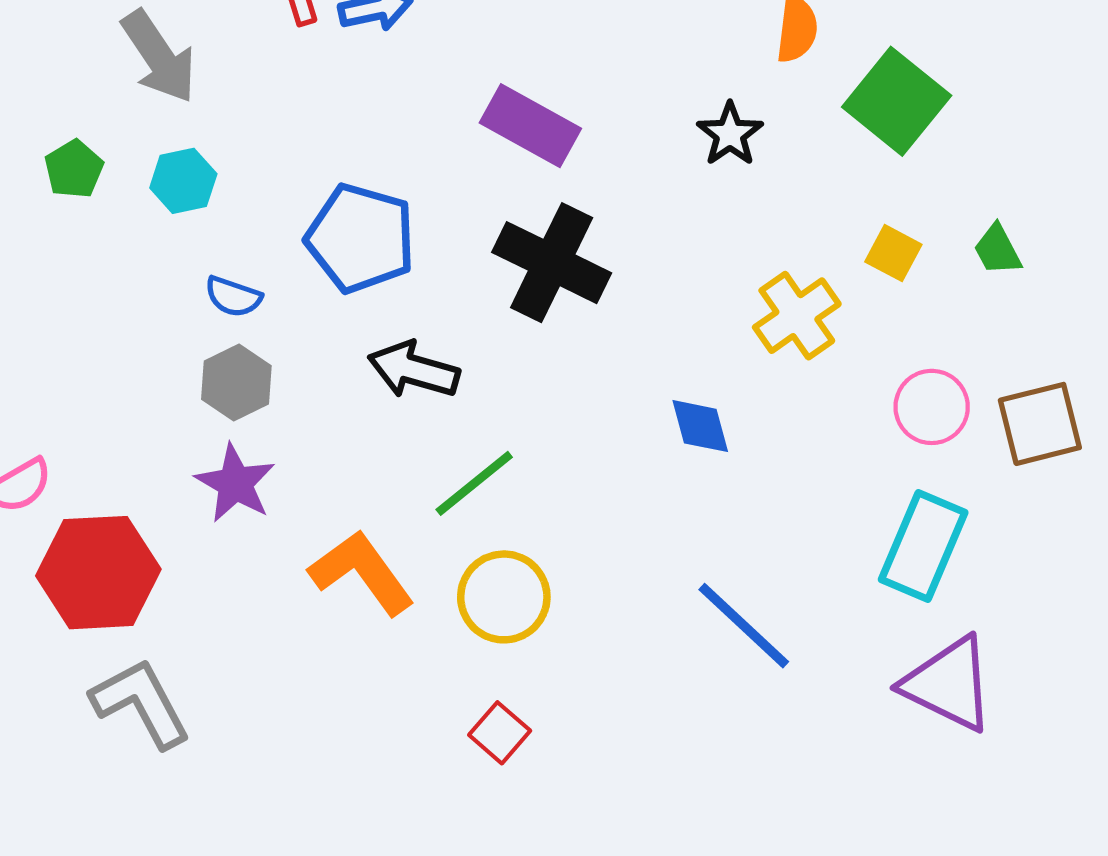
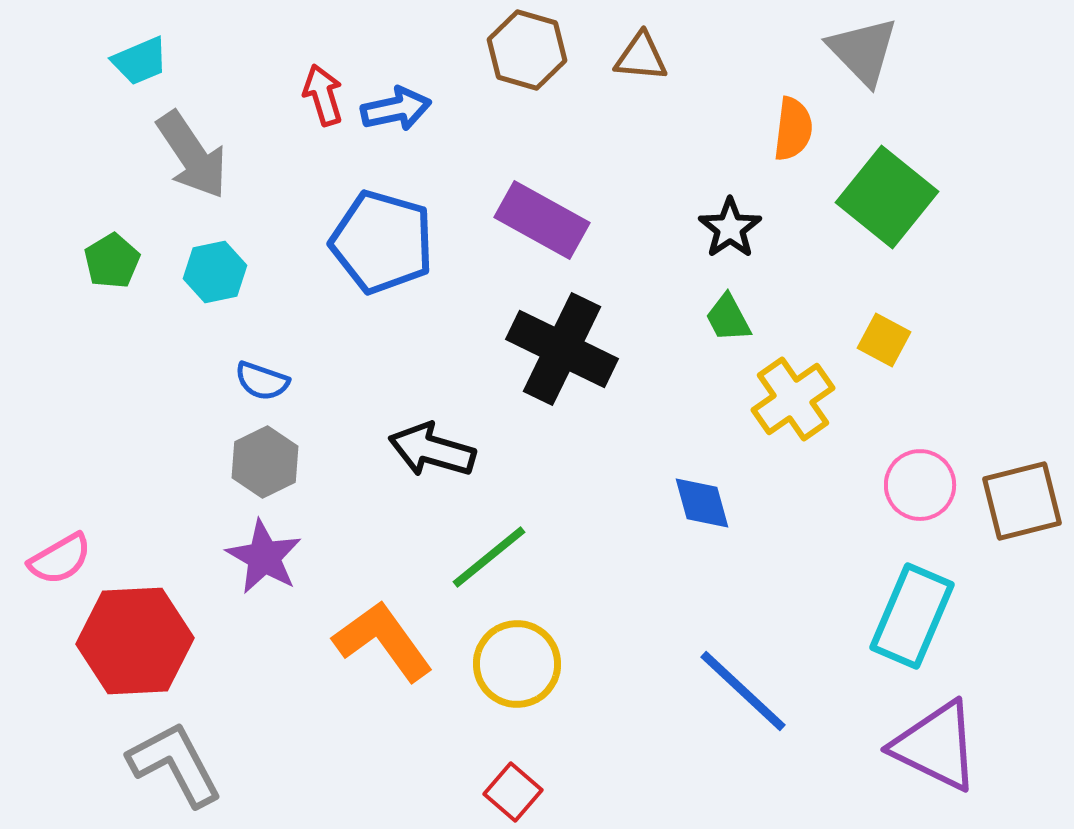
blue pentagon: (361, 238) -> (382, 242), moved
green trapezoid: (997, 250) -> (728, 318), moved

